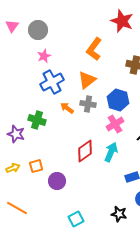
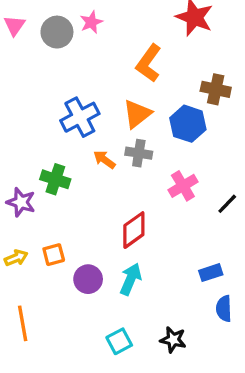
pink star: (44, 56) -> (91, 22), moved
blue hexagon: (118, 100) -> (188, 124), moved
cyan arrow: (111, 152) -> (131, 279), moved
orange line: (17, 208) -> (23, 323), turned 50
black star: (119, 214) -> (173, 340), moved

